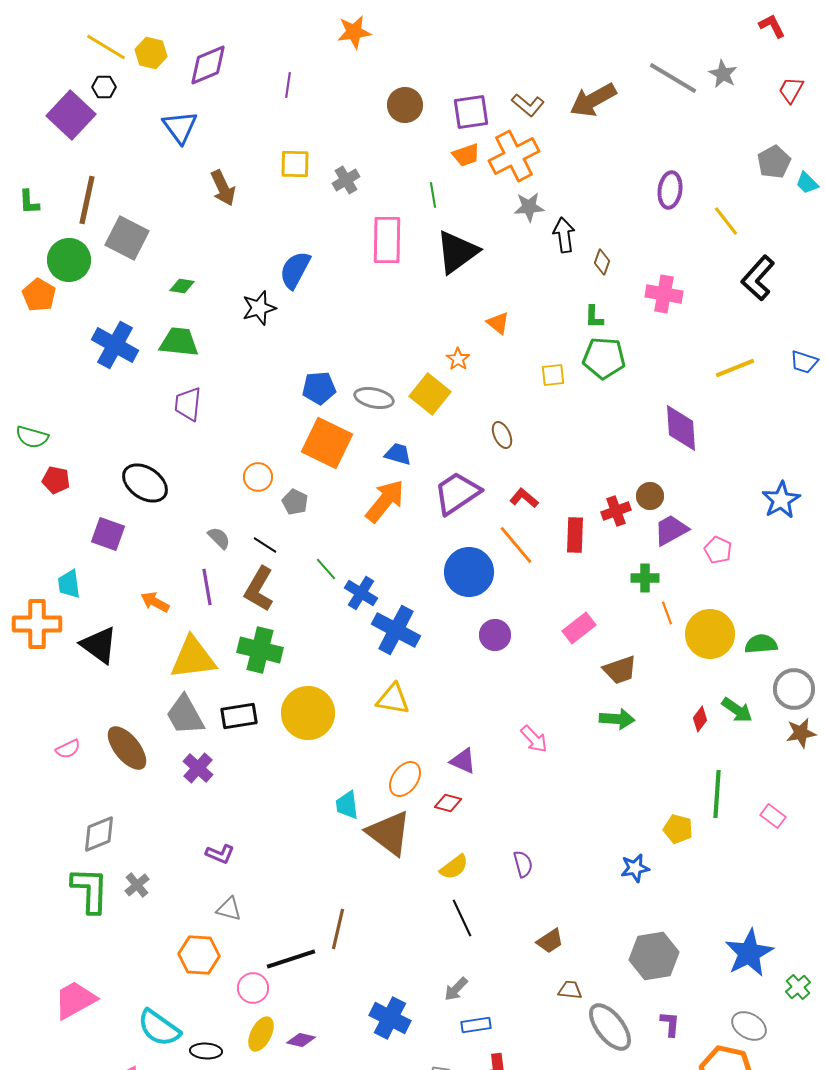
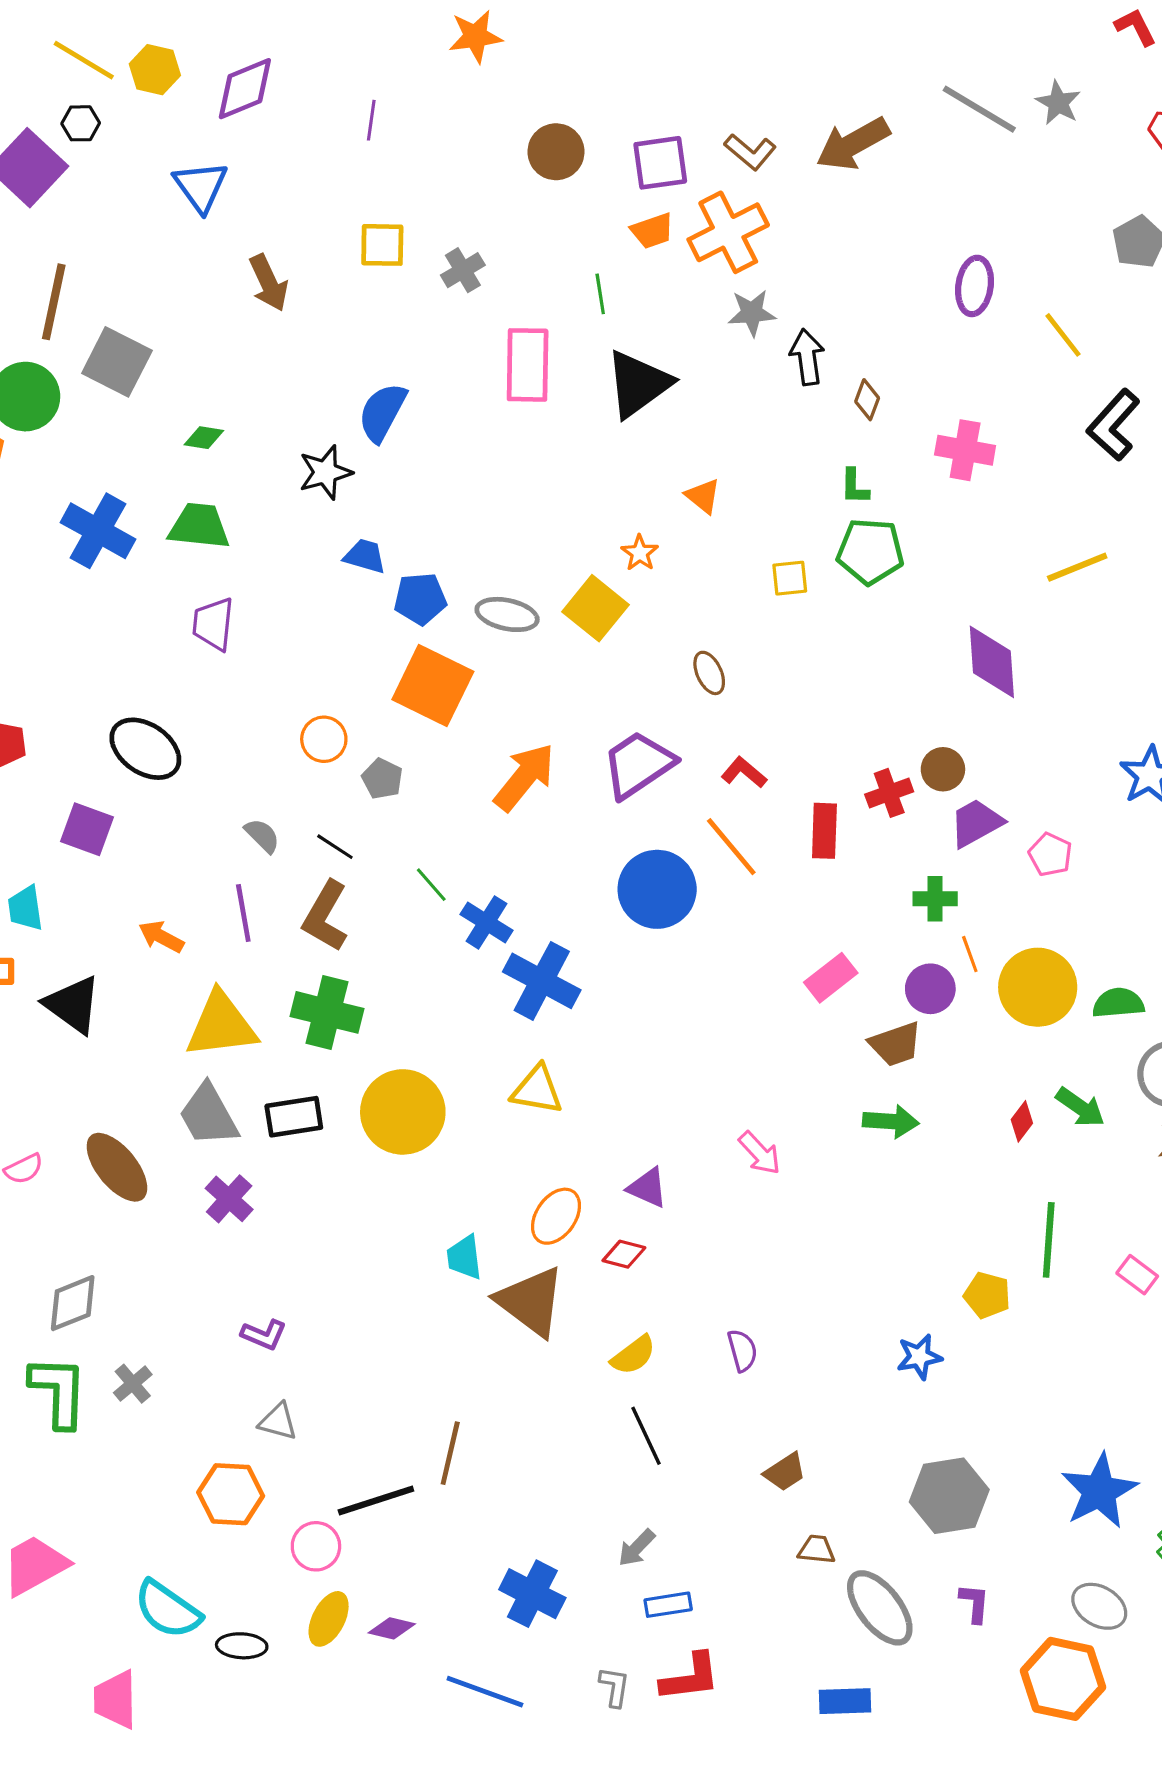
blue trapezoid: (398, 454) -> (365, 556), moved
purple circle: (495, 635) -> (930, 989), moved

